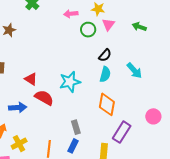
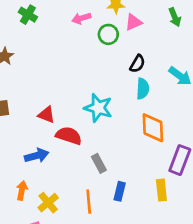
pink triangle: (108, 24) -> (134, 22), turned 40
green arrow: (139, 27) -> (175, 17), turned -120
cyan star: (70, 82) -> (98, 108), turned -30
gray rectangle: (76, 127) -> (99, 163), moved

